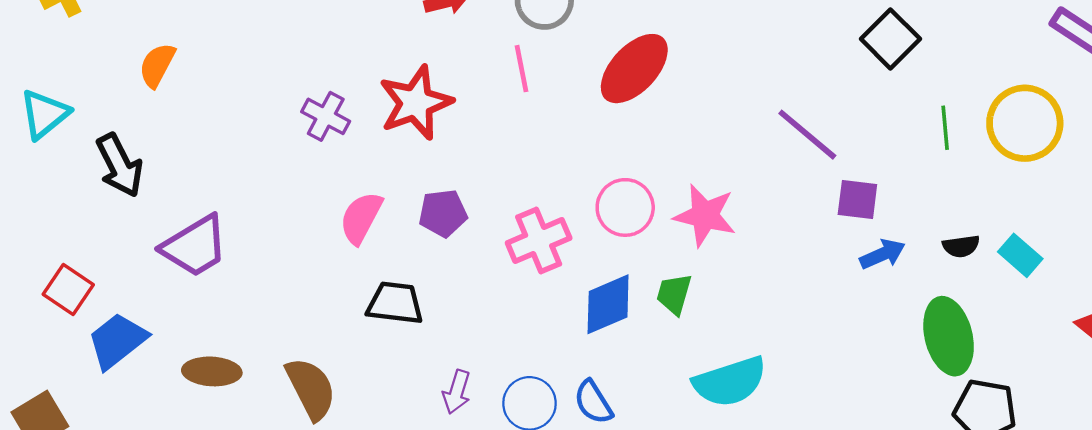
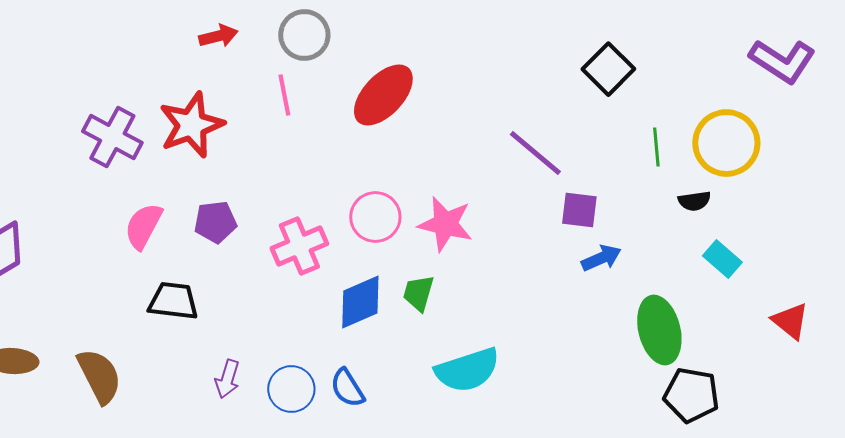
purple cross: (326, 116) -> (112, 137), size x1.4
black semicircle: (961, 246) -> (694, 201), moved

